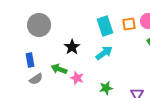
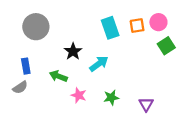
cyan arrow: (104, 53) -> (99, 64), moved
pink star: (77, 78) -> (79, 95), moved
gray semicircle: (36, 79) -> (20, 87), moved

